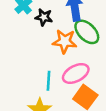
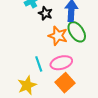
cyan line: (49, 81) -> (39, 64), turned -35

